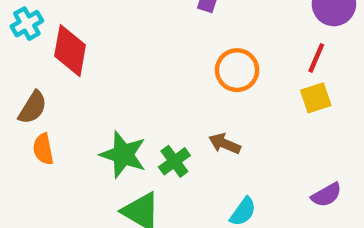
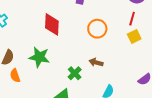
red diamond: (70, 51) -> (52, 24), moved
green star: (123, 155) -> (39, 57), moved

